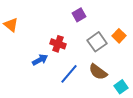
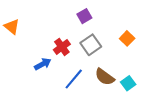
gray square: (97, 42) -> (91, 45), moved
red cross: (58, 44) -> (62, 47), turned 35
cyan square: (121, 87) -> (128, 83), moved

